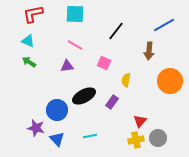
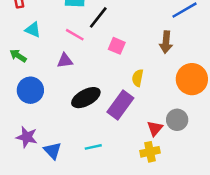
black line: (116, 31) -> (98, 17), moved
cyan triangle: (28, 41) -> (33, 30), moved
pink square: (104, 63) -> (117, 46), moved
purple rectangle: (112, 102) -> (120, 105), size x1.6
blue circle: (57, 110) -> (30, 90), moved
gray circle: (158, 138) -> (177, 120), moved

